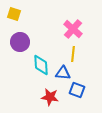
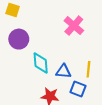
yellow line: (73, 54) -> (88, 69), moved

